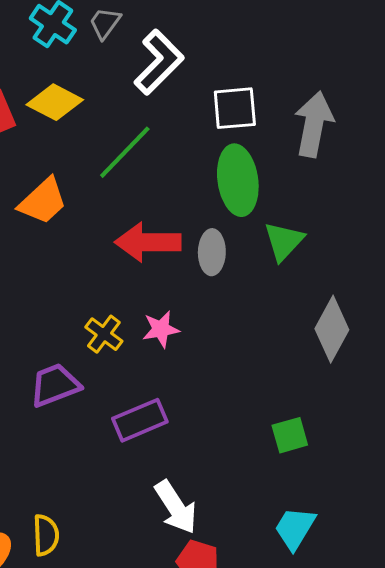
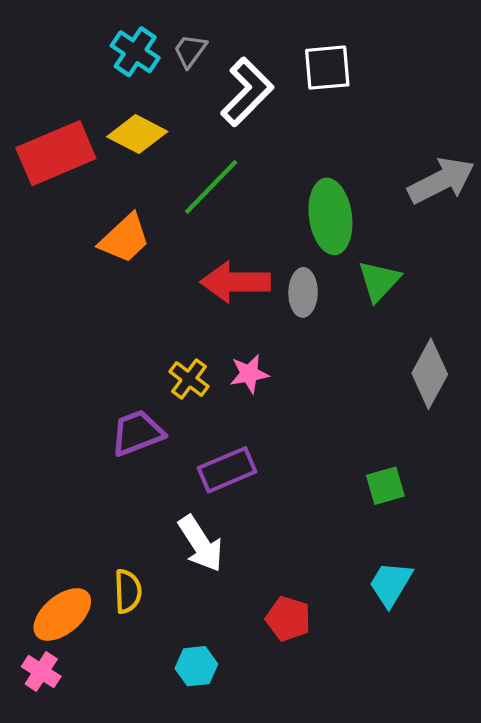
white square: (235, 108) -> (327, 68), moved
gray arrow: (314, 124) -> (441, 181), moved, turned 52
white arrow: (176, 507) -> (201, 544), moved

